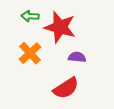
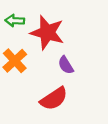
purple semicircle: (77, 57) -> (66, 65), turned -126

